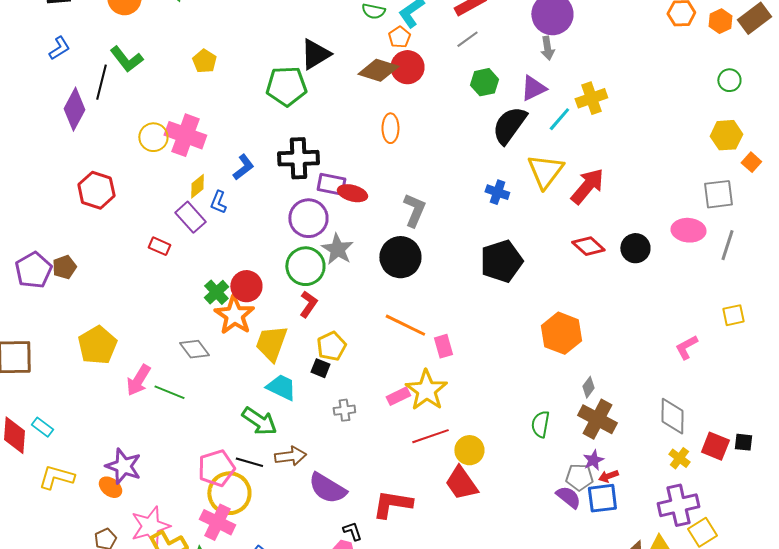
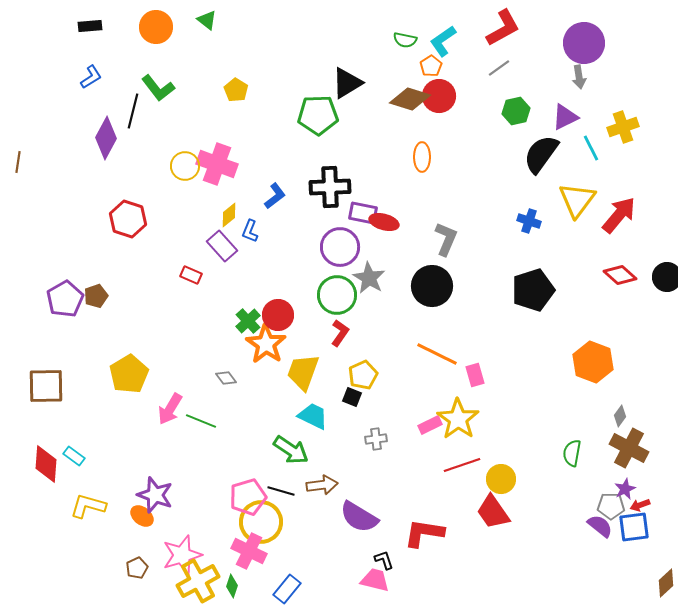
cyan line: (559, 119) -> (591, 148), turned -68
gray diamond: (194, 349) -> (226, 378), size x0.7

